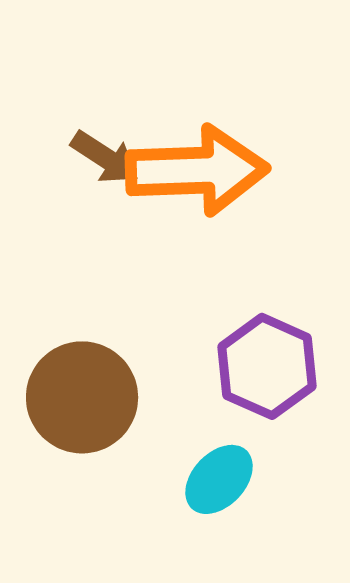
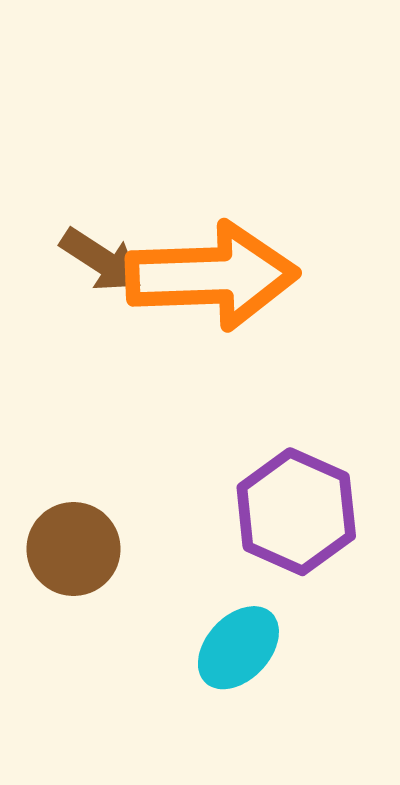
brown circle: (82, 397) -> (73, 549), size x0.7

